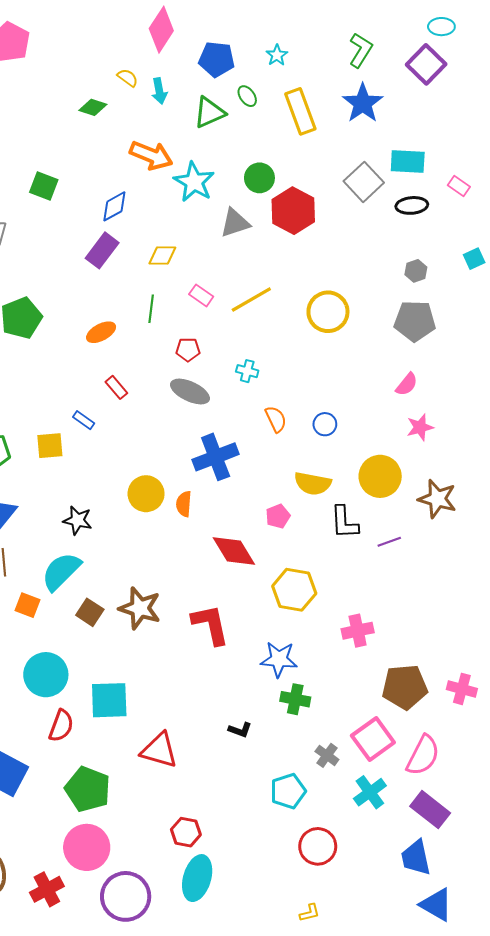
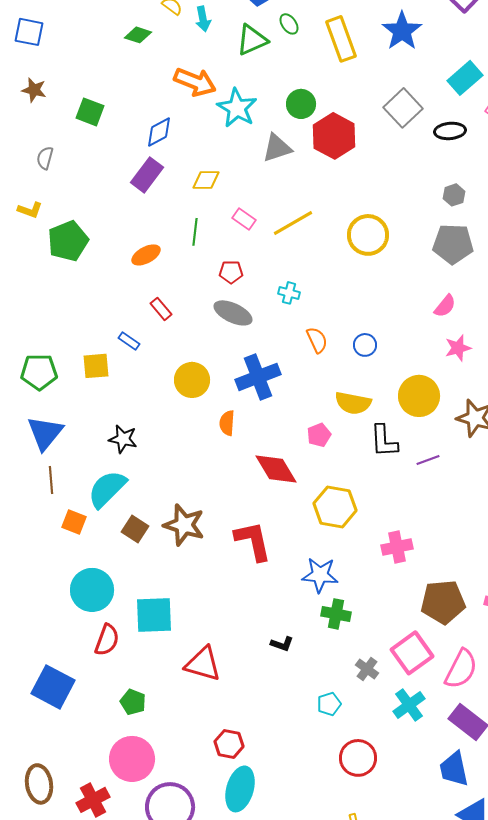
cyan rectangle: (408, 162) -> (465, 78), moved, turned -44
yellow circle: (146, 494) -> (192, 380), moved
green pentagon: (88, 789) -> (133, 702), size x0.6
cyan pentagon: (288, 791) -> (329, 704), size x0.7

